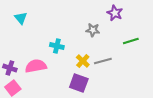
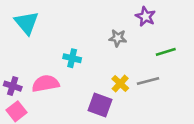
cyan triangle: (21, 18) -> (27, 23), size x1.5
yellow cross: (83, 61) -> (120, 84), moved
gray line: (103, 61) -> (148, 81), moved

